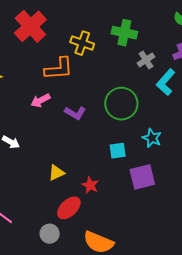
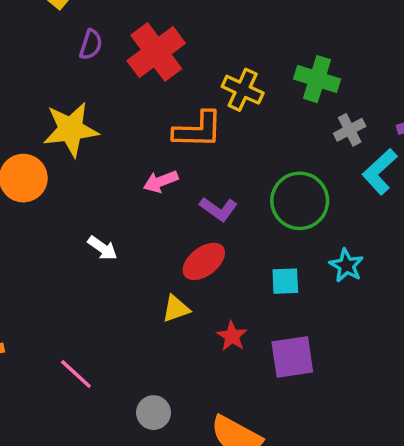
purple square: (142, 177) -> (292, 357), moved
red ellipse: (69, 208) -> (204, 261), moved

